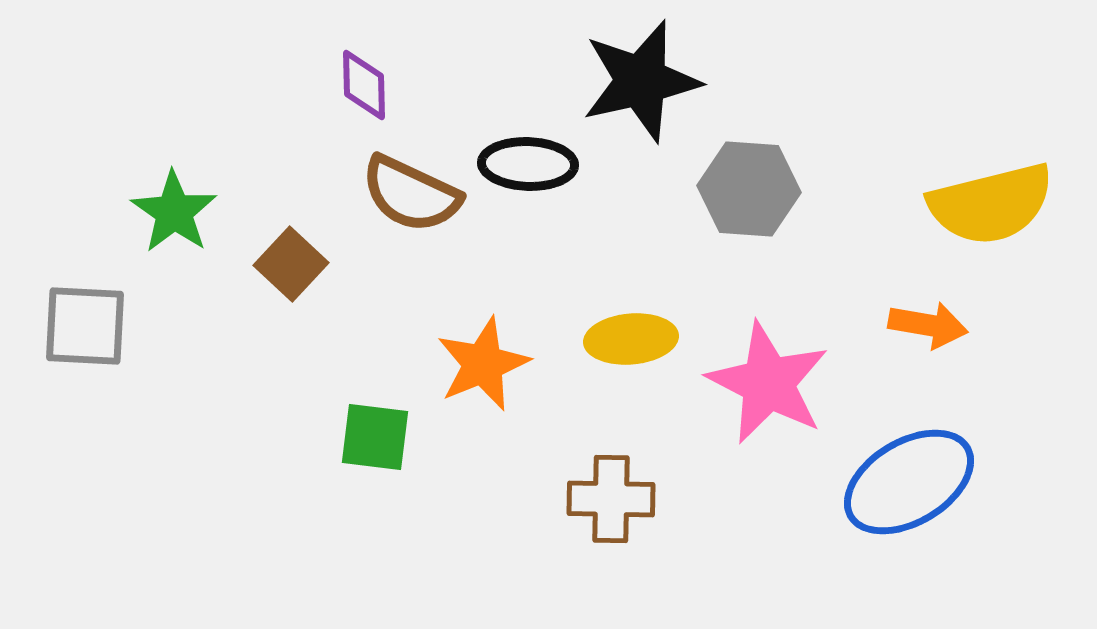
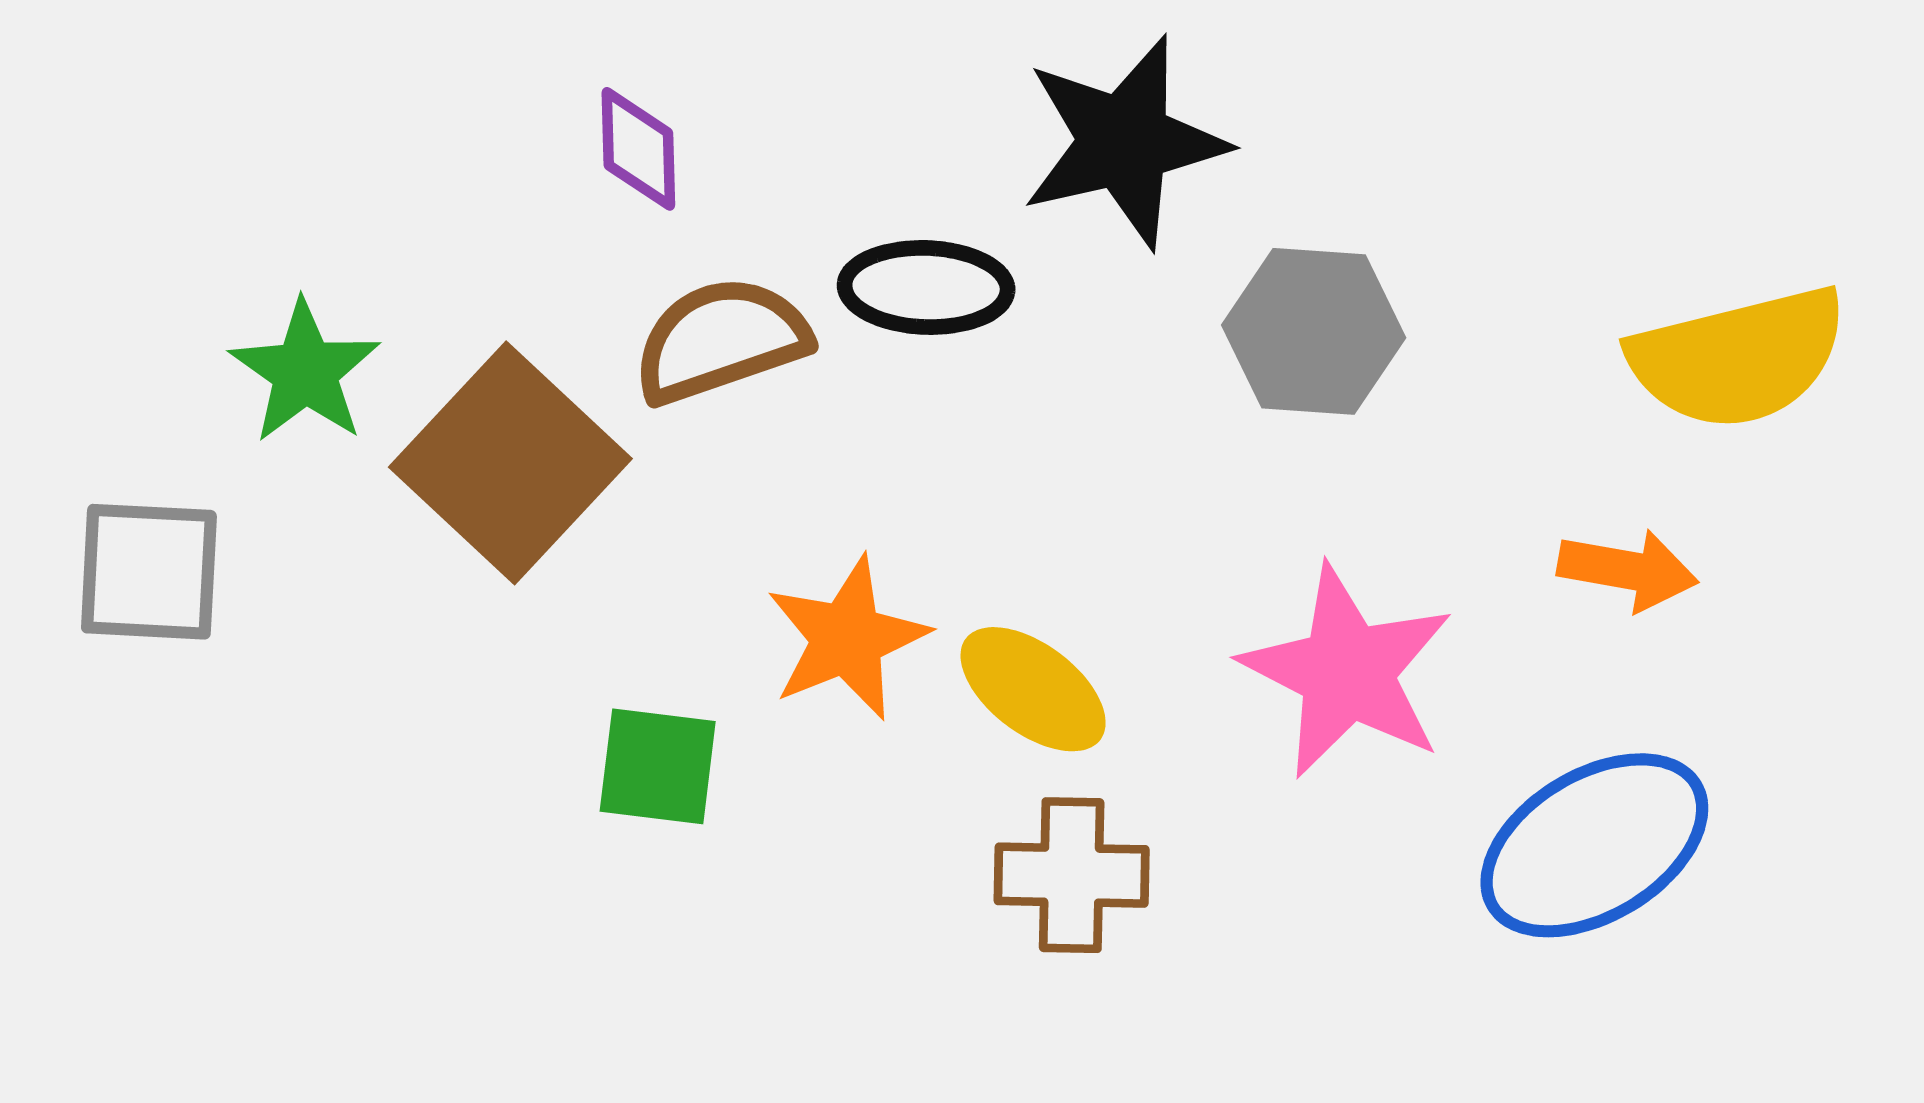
brown semicircle: (411, 194) -> (721, 340), turned 136
brown square: (291, 264) -> (510, 463), size x1.8
yellow ellipse: (631, 339) -> (1033, 689), moved, turned 42

